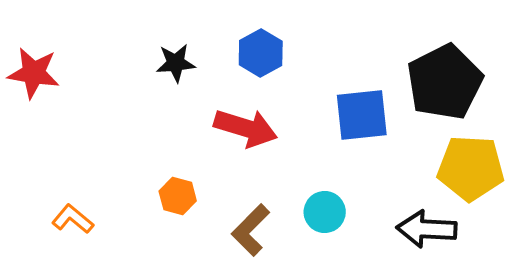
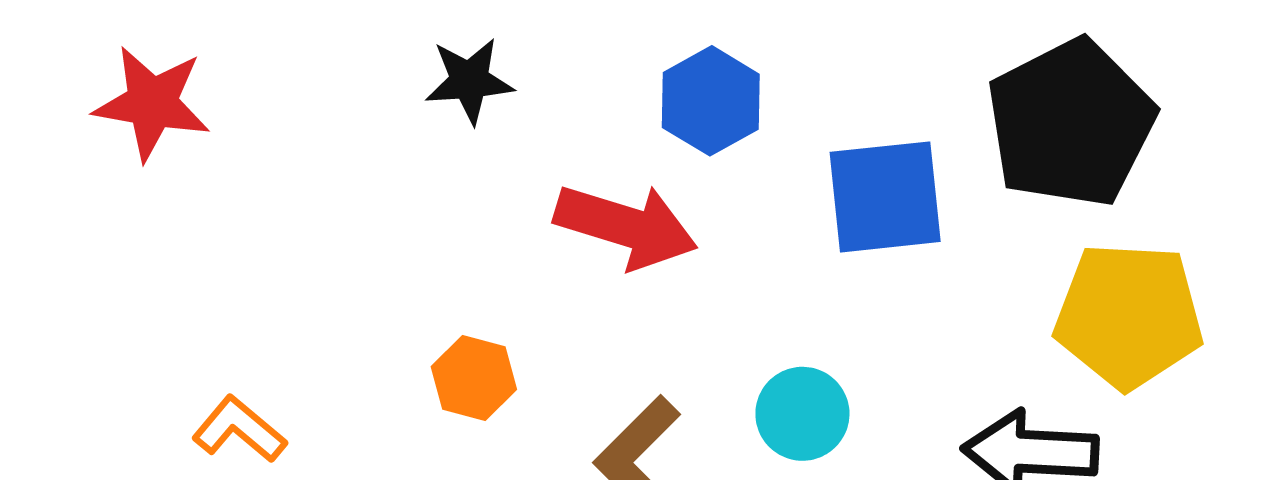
blue hexagon: (261, 53) -> (711, 101), moved

